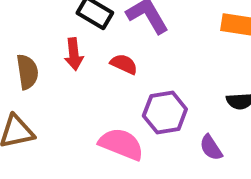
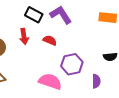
purple semicircle: (211, 148) -> (96, 81), turned -144

